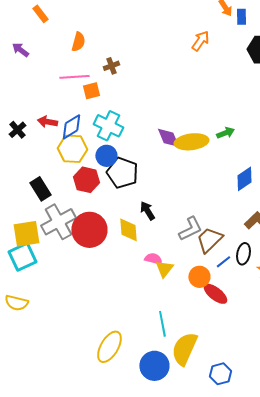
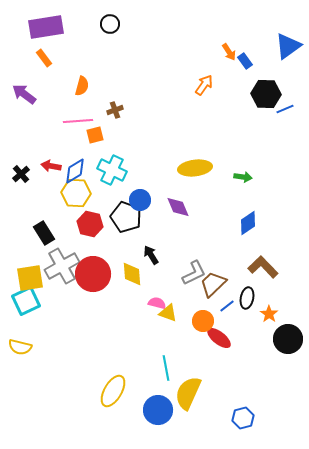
blue rectangle: (241, 17) -> (245, 61), turned -35
purple arrow: (20, 50) -> (24, 94), size x1.4
green arrow: (225, 133) -> (243, 177), moved, turned 30
purple diamond: (168, 138) -> (178, 207), moved
yellow ellipse: (191, 142) -> (195, 168), moved
blue circle: (106, 156) -> (140, 200), moved
yellow triangle: (164, 269) -> (168, 313), turned -48
blue hexagon: (220, 374) -> (243, 418), moved

